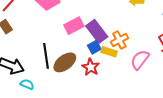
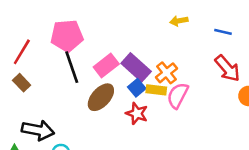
black line: (46, 56) -> (72, 67), moved
pink semicircle: (140, 60) -> (178, 95), moved
brown ellipse: (65, 62) -> (101, 97), moved

